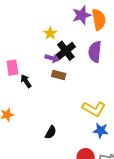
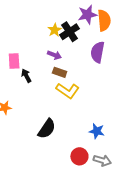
black cross: (66, 51) -> (70, 32), moved
yellow L-shape: (94, 109) -> (68, 91), moved
black semicircle: (51, 132) -> (47, 129), size x1.5

